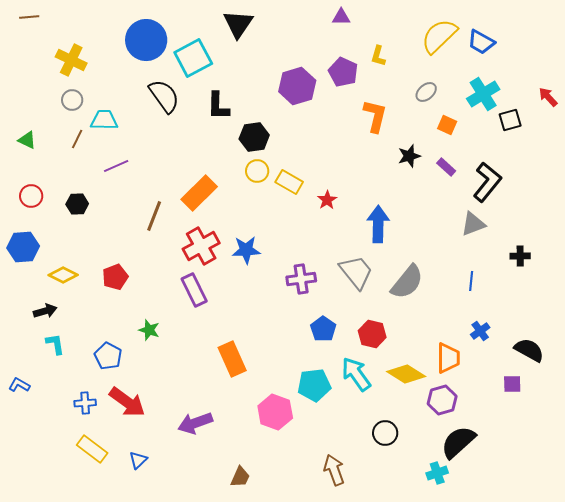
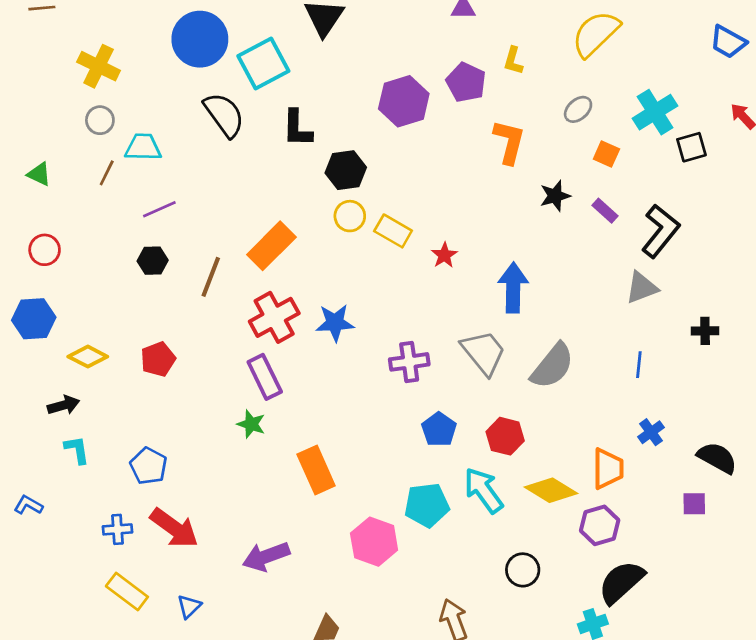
blue trapezoid: (481, 42) -> (728, 42), moved
black hexagon: (77, 204) -> (153, 261), moved
green star: (149, 330) -> (251, 424), moved

